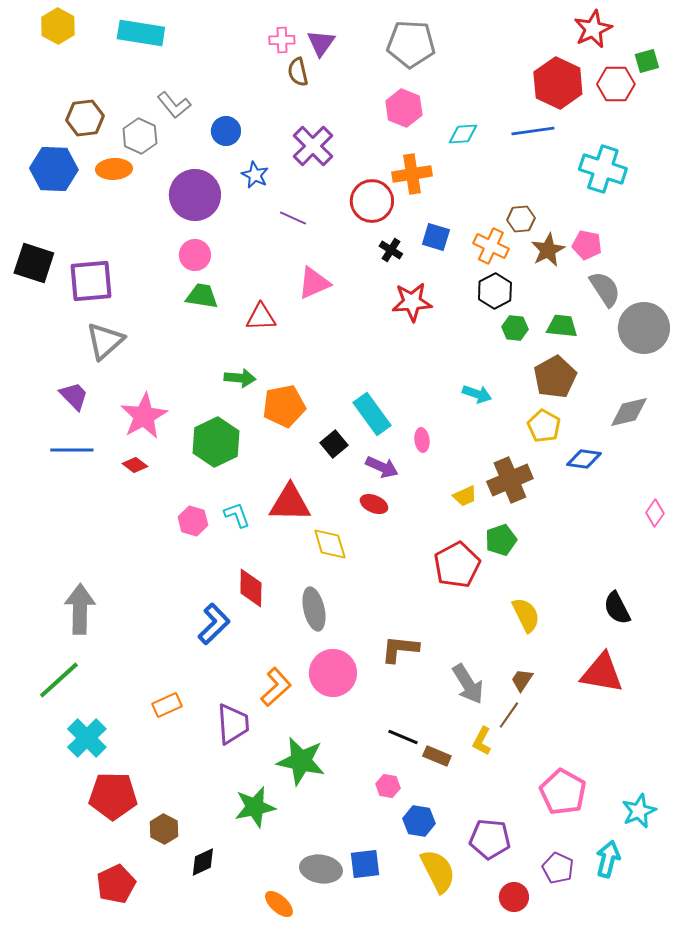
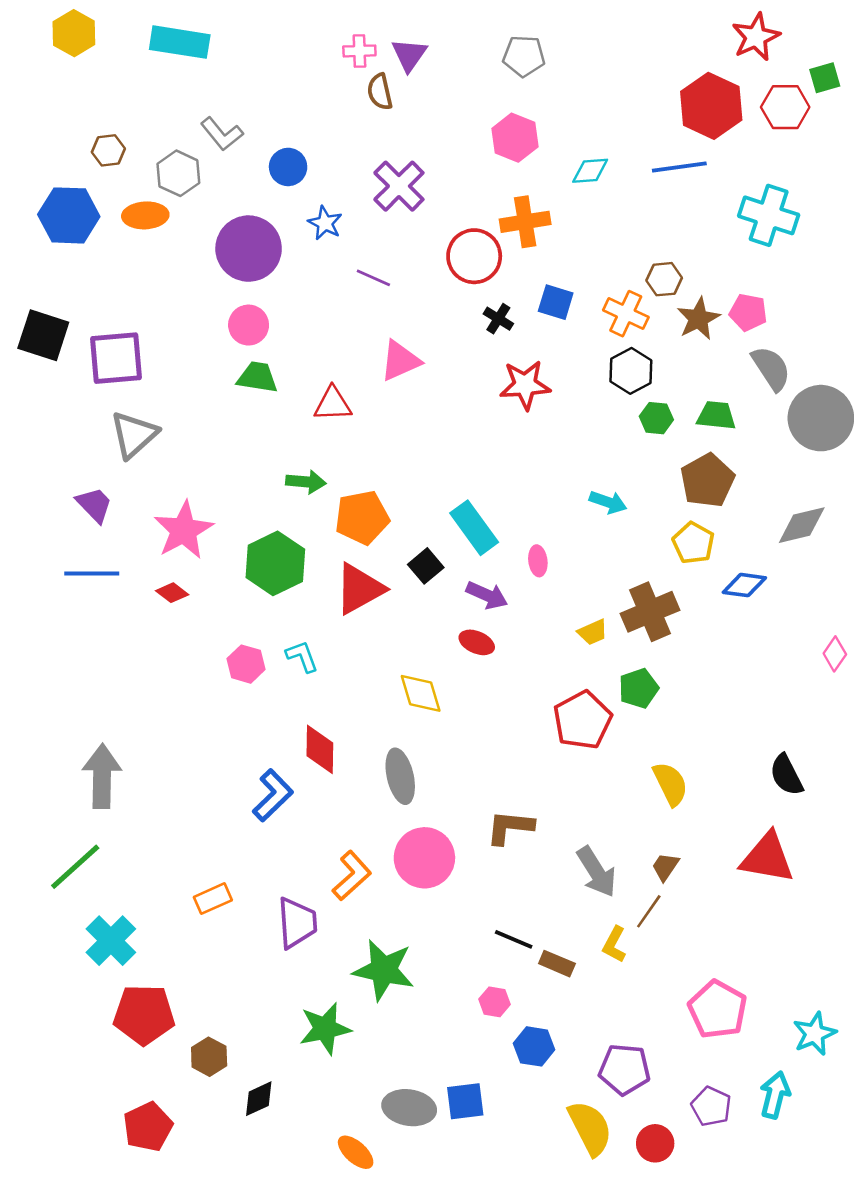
gray pentagon: (411, 44) -> (524, 56), size x0.7
brown hexagon: (85, 118) -> (108, 150), size x0.7
red triangle: (290, 503) -> (359, 589), moved, turned -30
yellow semicircle: (438, 871) -> (590, 1128), moved

